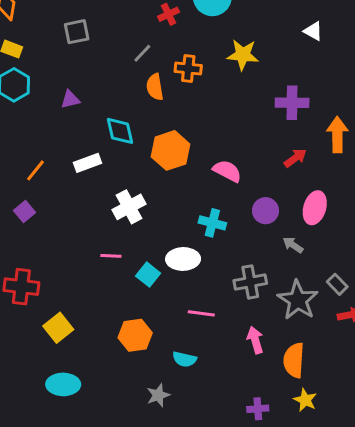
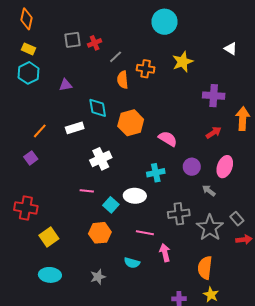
red cross: (168, 14) -> (95, 43), moved
yellow star: (243, 55) -> (183, 62), turned -30
cyan cross: (212, 223) -> (156, 173), turned -30
orange hexagon: (135, 335) -> (100, 233), moved
pink arrow: (255, 340) -> (165, 253), moved
gray star: (158, 395) -> (98, 277), moved

